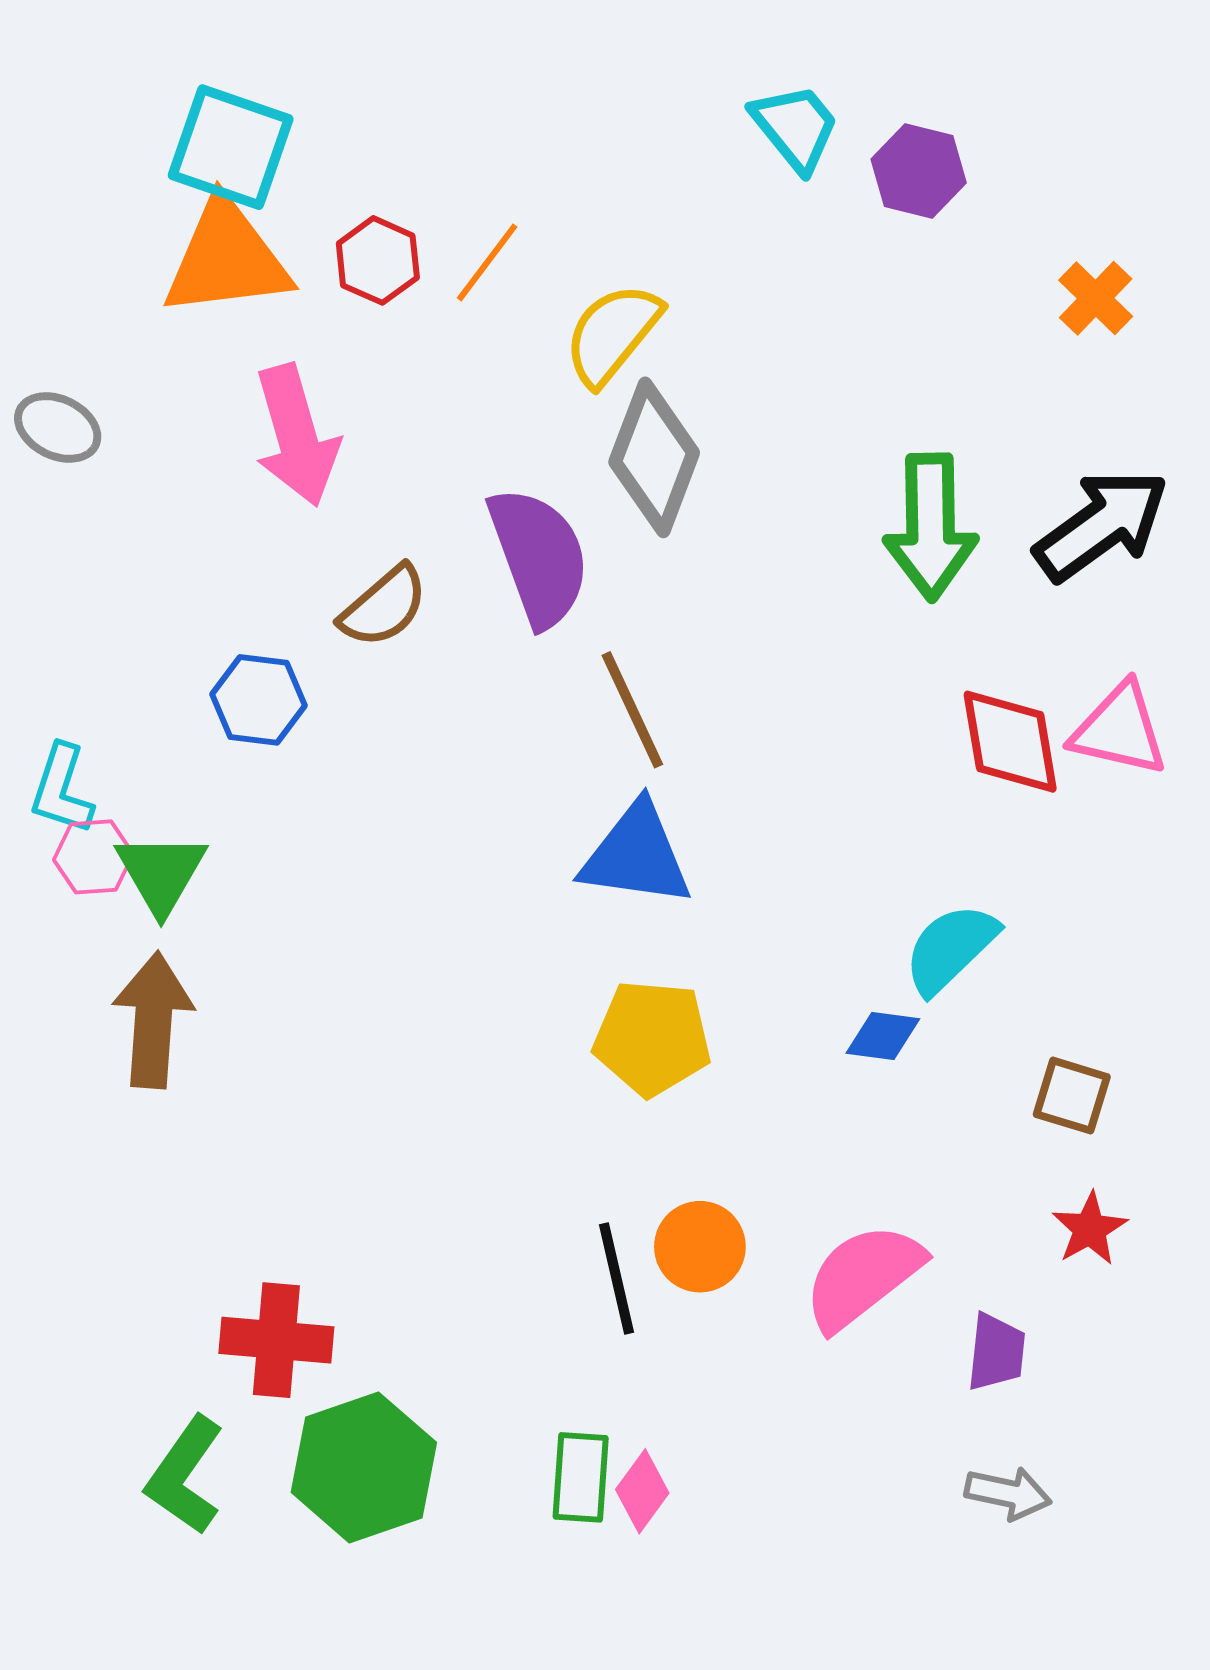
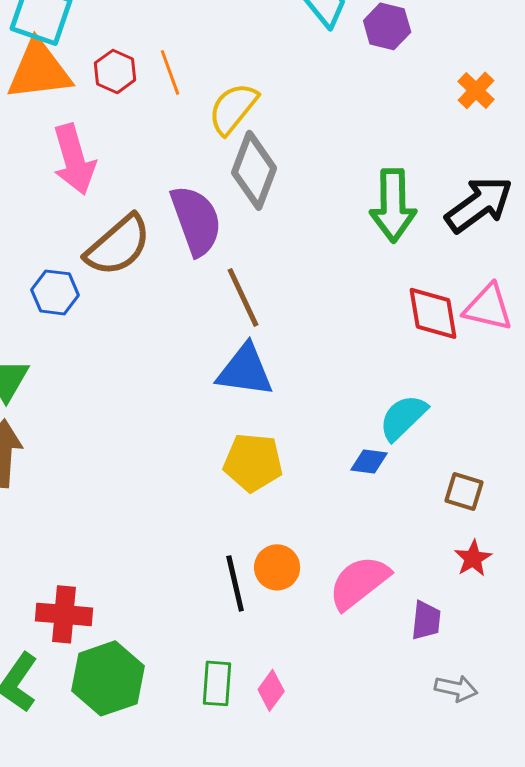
orange line: (487, 262) -> (170, 72), turned -57
brown semicircle: (384, 606) -> (118, 245), size x1.5
pink diamond: (642, 1491) -> (271, 690), moved
gray arrow: (1008, 1493) -> (456, 688), moved

